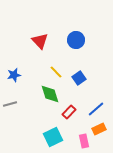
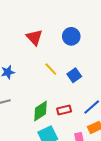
green diamond: (50, 94) -> (41, 111), moved, turned 75
red rectangle: (69, 112) -> (64, 110), turned 32

